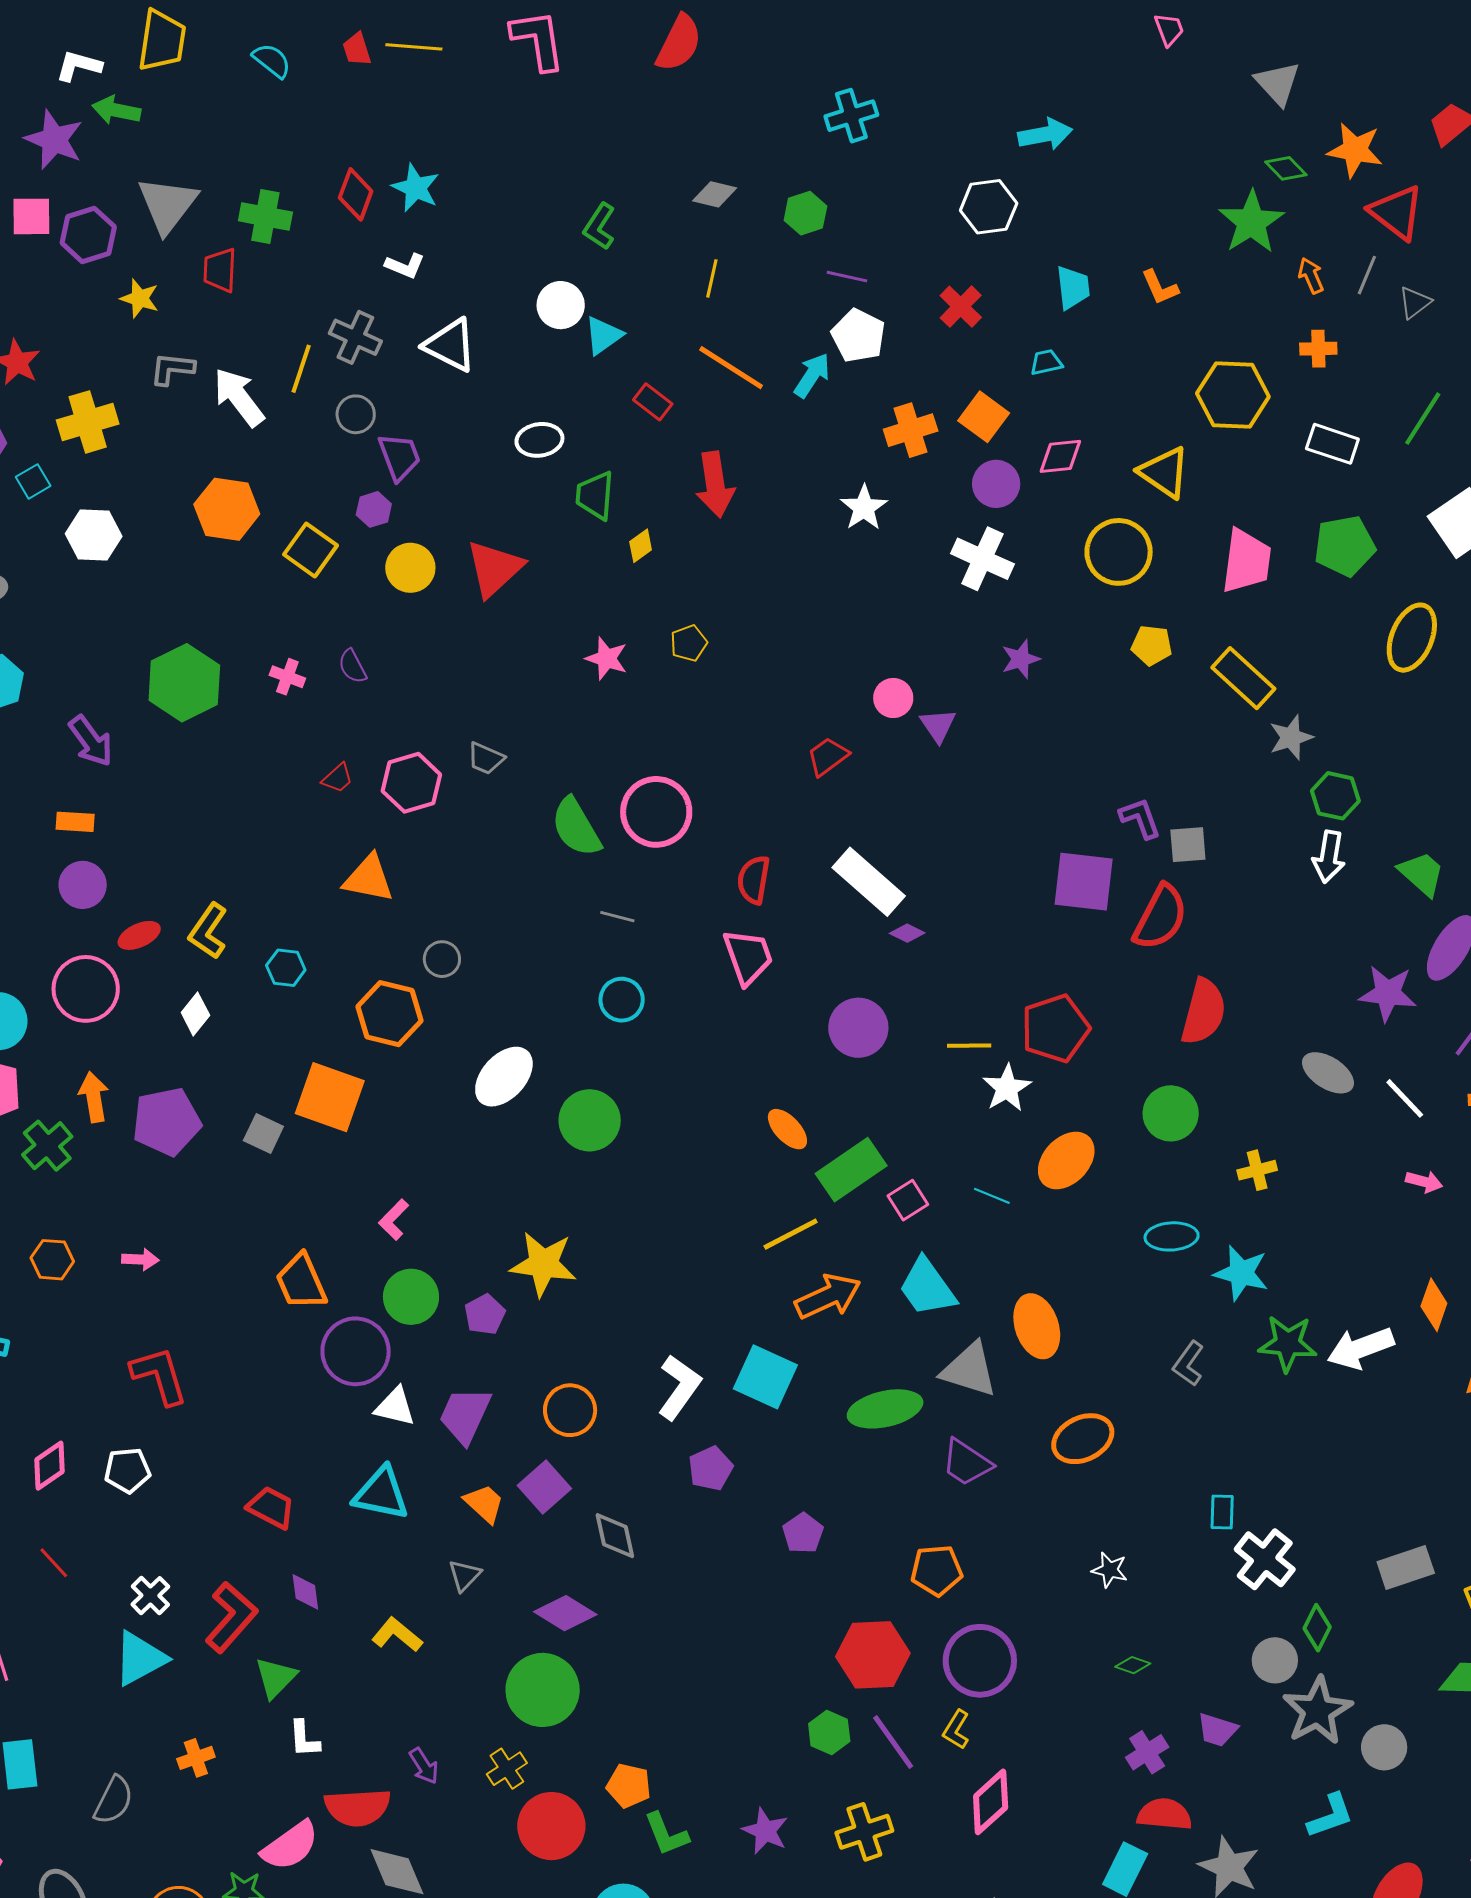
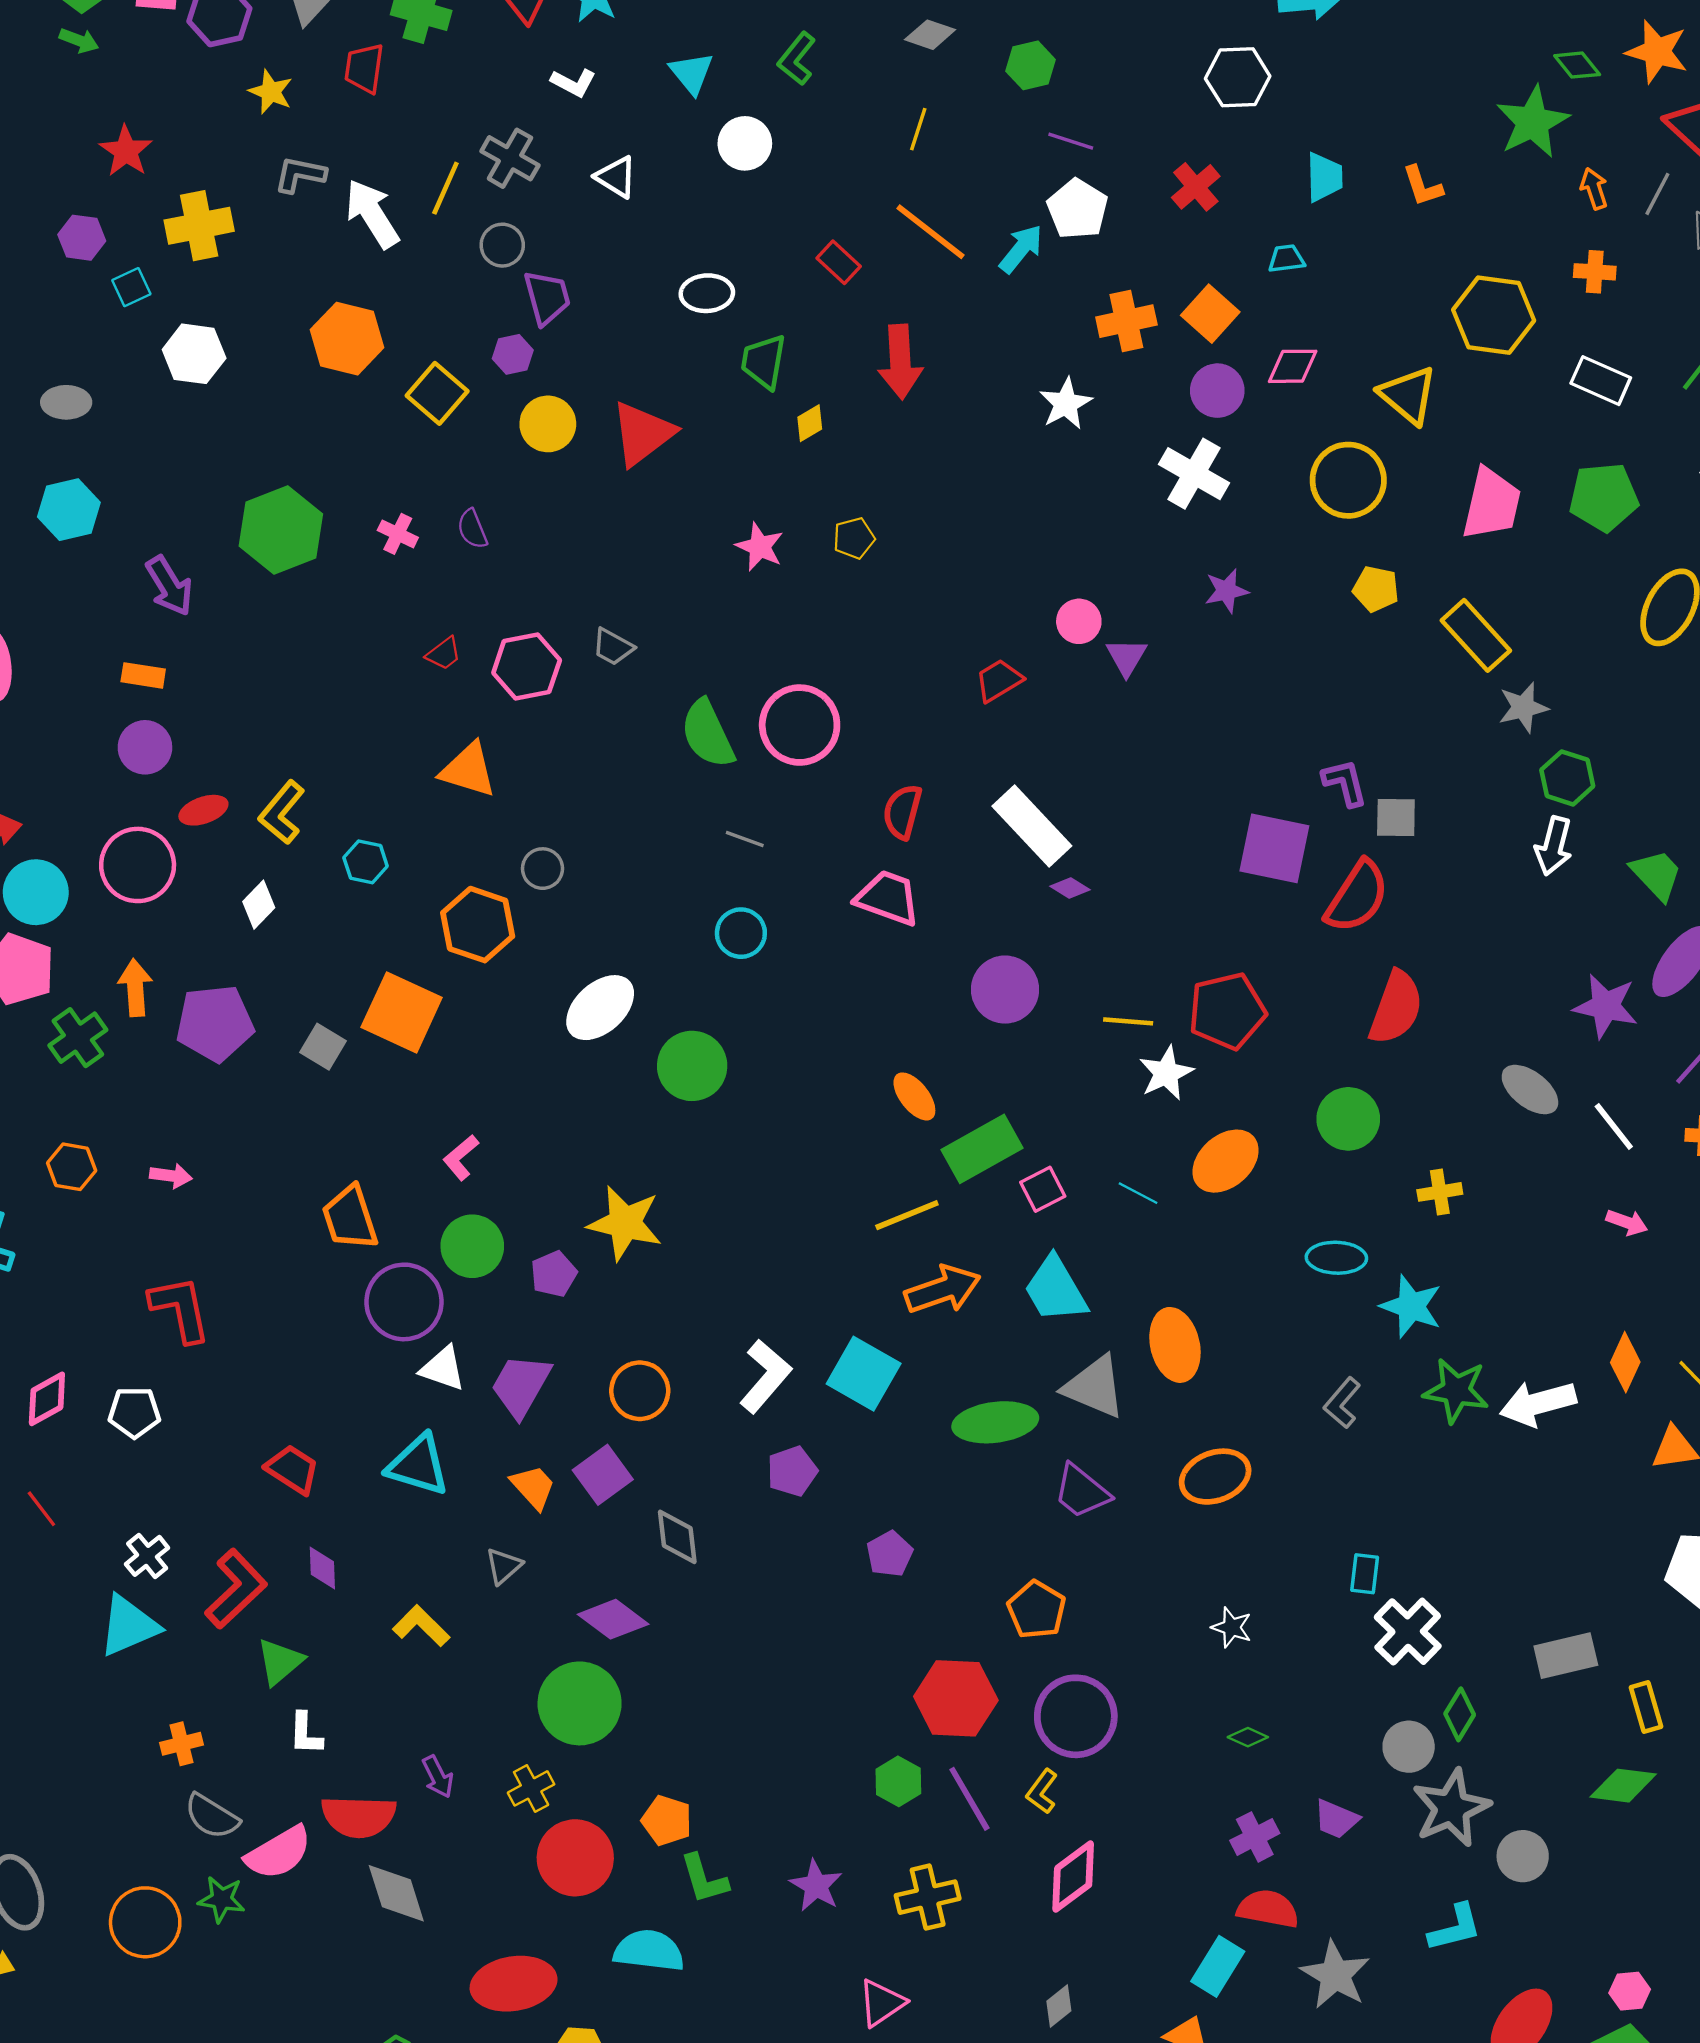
cyan triangle: (603, 335) -> (692, 73), moved, turned -39
white triangle: (450, 345) -> (616, 177), size x0.7
pink trapezoid: (748, 957) -> (888, 898), turned -56
orange pentagon: (937, 1570) -> (1036, 1610), turned 30
gray semicircle: (114, 1800) -> (212, 1816), moved, turned 90

